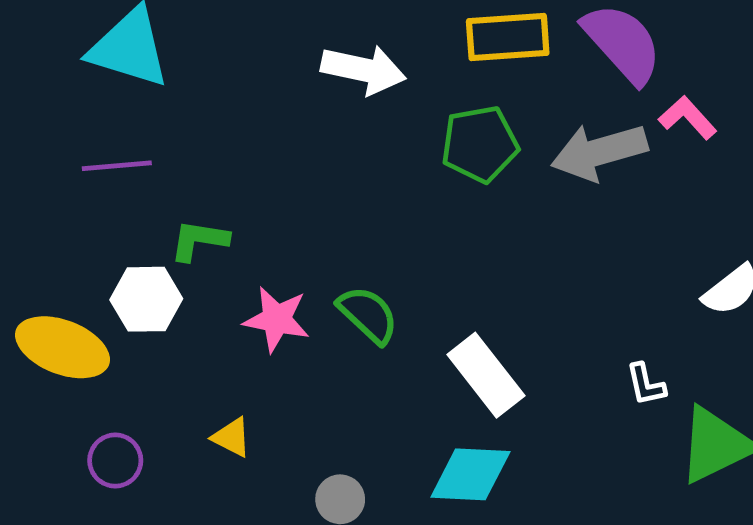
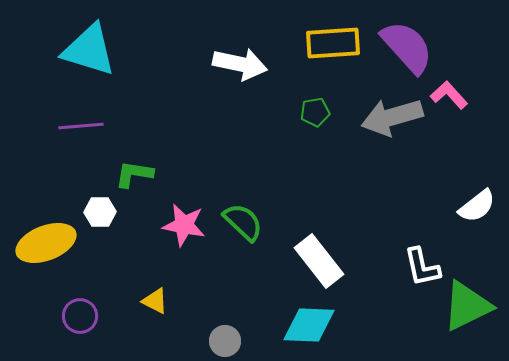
green pentagon: (480, 144) -> (315, 112), size x0.6
white hexagon: (146, 299) -> (100, 212), size x0.7
yellow ellipse: (62, 347) -> (46, 243), turned -42
white L-shape: (646, 384) -> (422, 267), size x1.4

